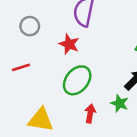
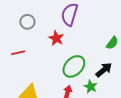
green ellipse: (77, 80) -> (74, 66), moved

